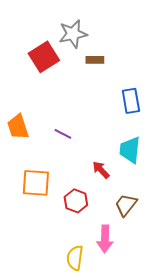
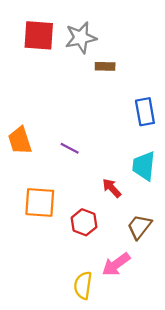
red square: (44, 57) -> (39, 35), moved, turned 36
pink arrow: (105, 239) -> (116, 264), turned 52

